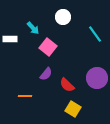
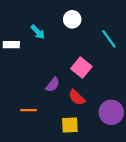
pink square: (48, 47) -> (81, 68), moved
purple circle: (97, 78) -> (111, 112), moved
yellow square: (73, 109) -> (70, 125), moved, turned -35

